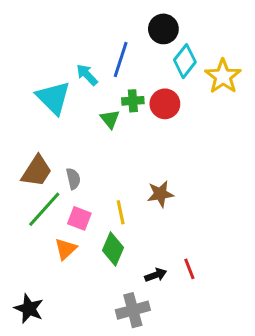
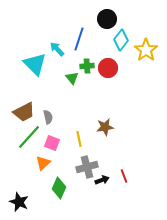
brown trapezoid: (37, 171) -> (24, 112), turned 30
green diamond: (113, 249) -> (59, 188), moved
gray cross: (133, 310) -> (87, 167), moved

